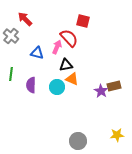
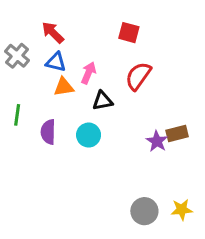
red arrow: (25, 19) -> (53, 33), moved
red semicircle: (69, 38) -> (138, 76), moved, turned -102
blue triangle: (37, 53) -> (56, 62), moved
orange triangle: (72, 79) -> (64, 87), moved, turned -32
gray circle: (78, 141) -> (144, 211), moved

